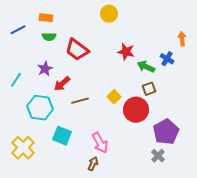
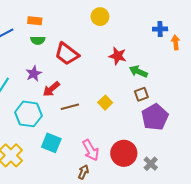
blue cross: (167, 59) -> (160, 29), moved, turned -32
red circle: (136, 110) -> (124, 153), moved
purple pentagon: (166, 132) -> (155, 117), moved

